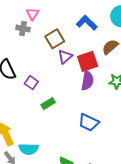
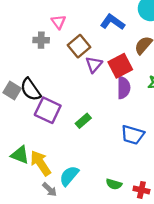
pink triangle: (32, 14) -> (58, 22), moved
purple square: (31, 83) -> (48, 110), moved, size x1.6
cyan semicircle: (29, 149) -> (69, 176), turned 138

